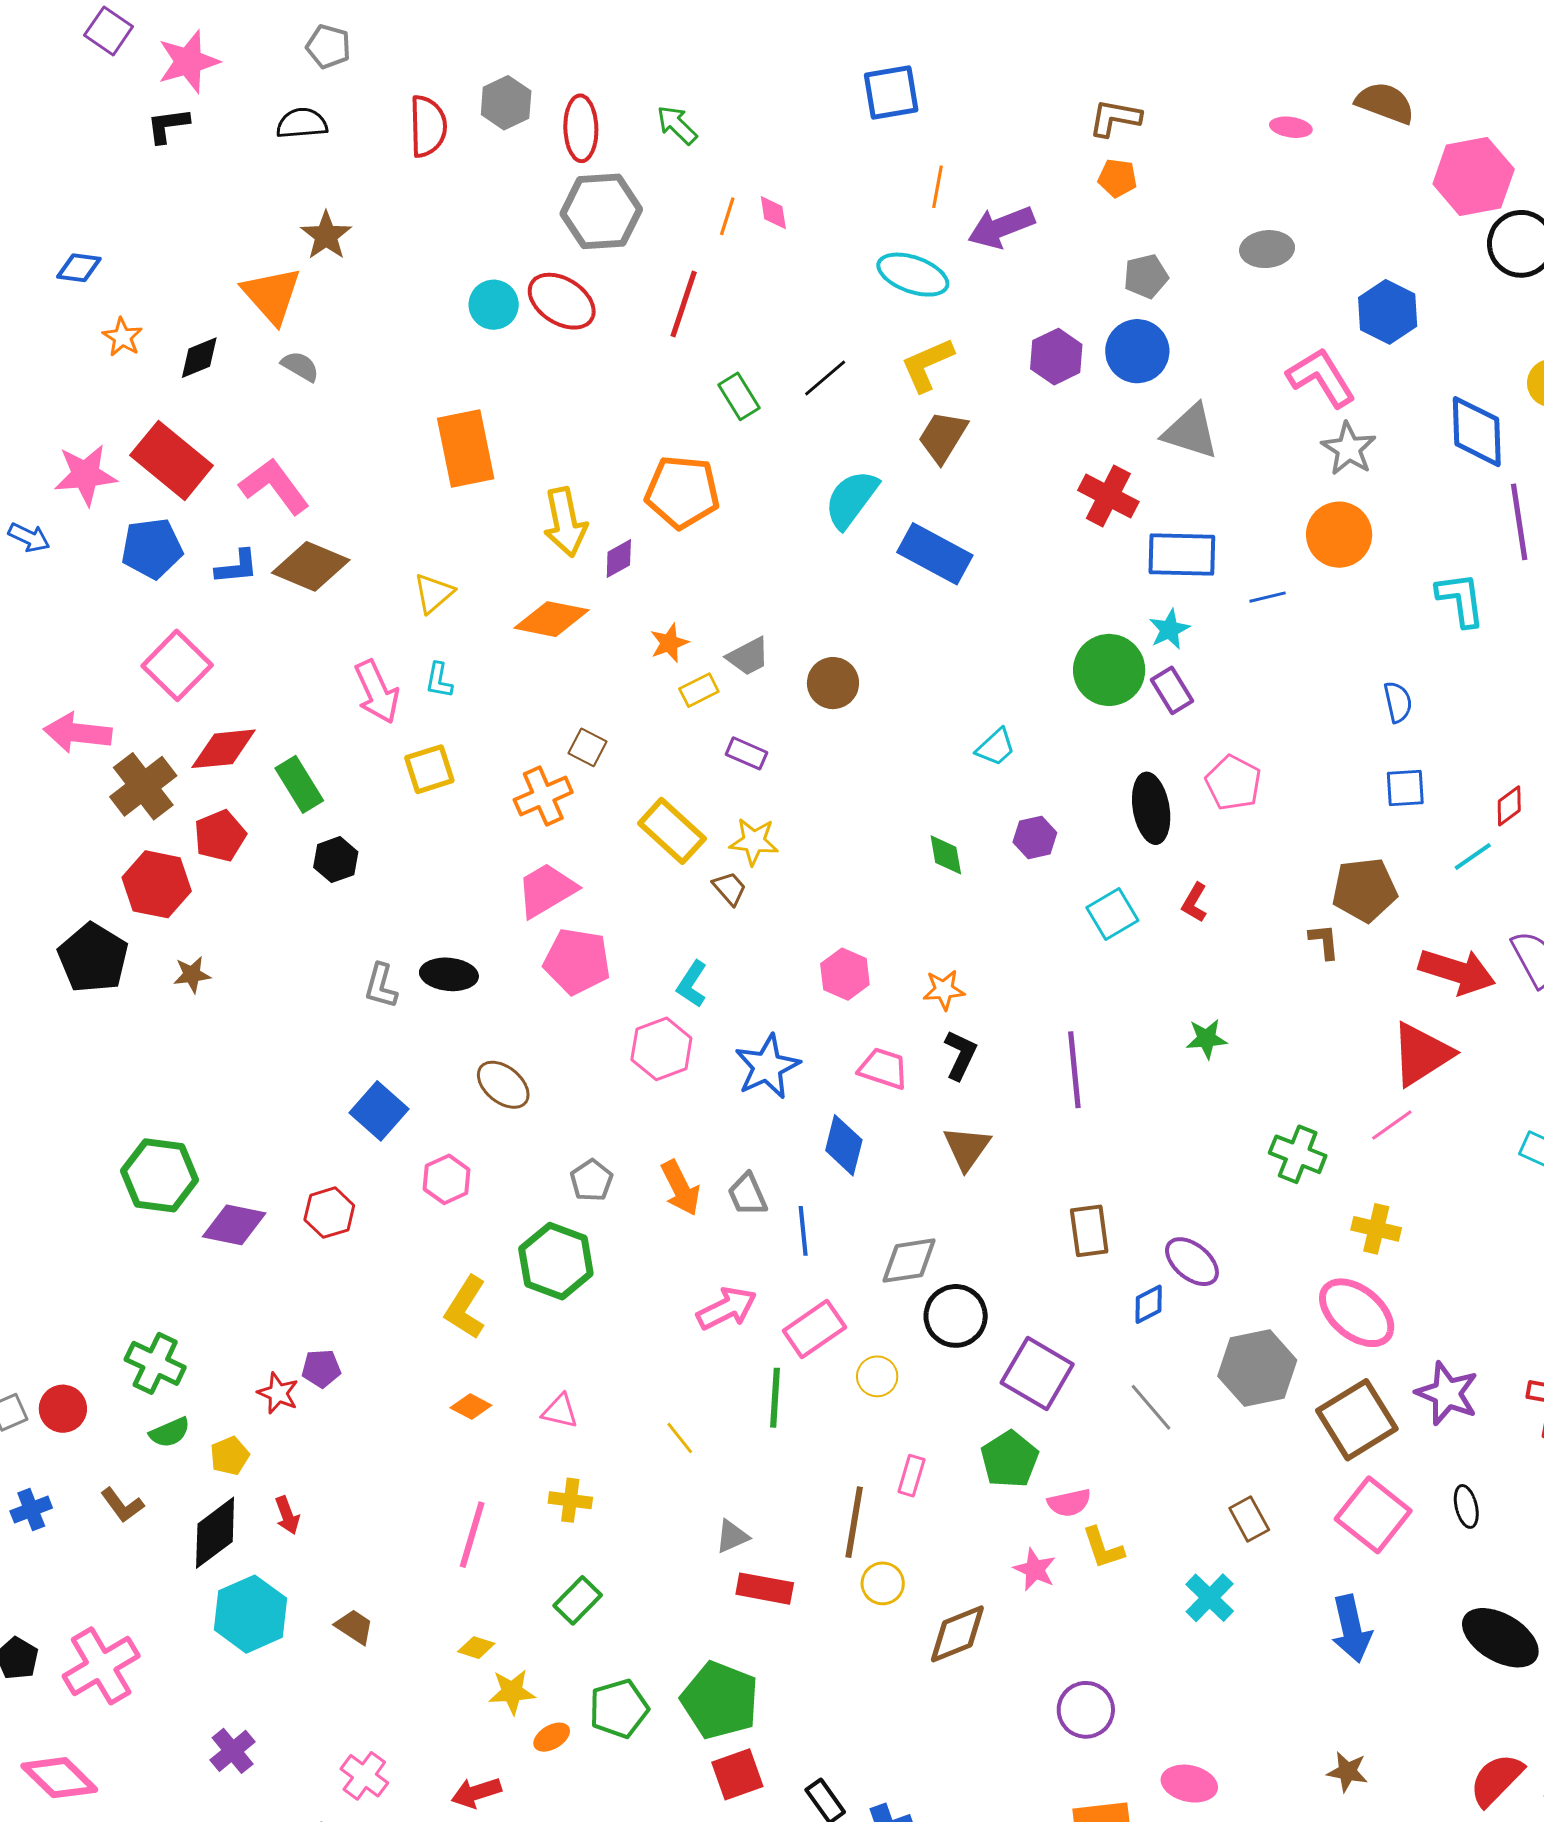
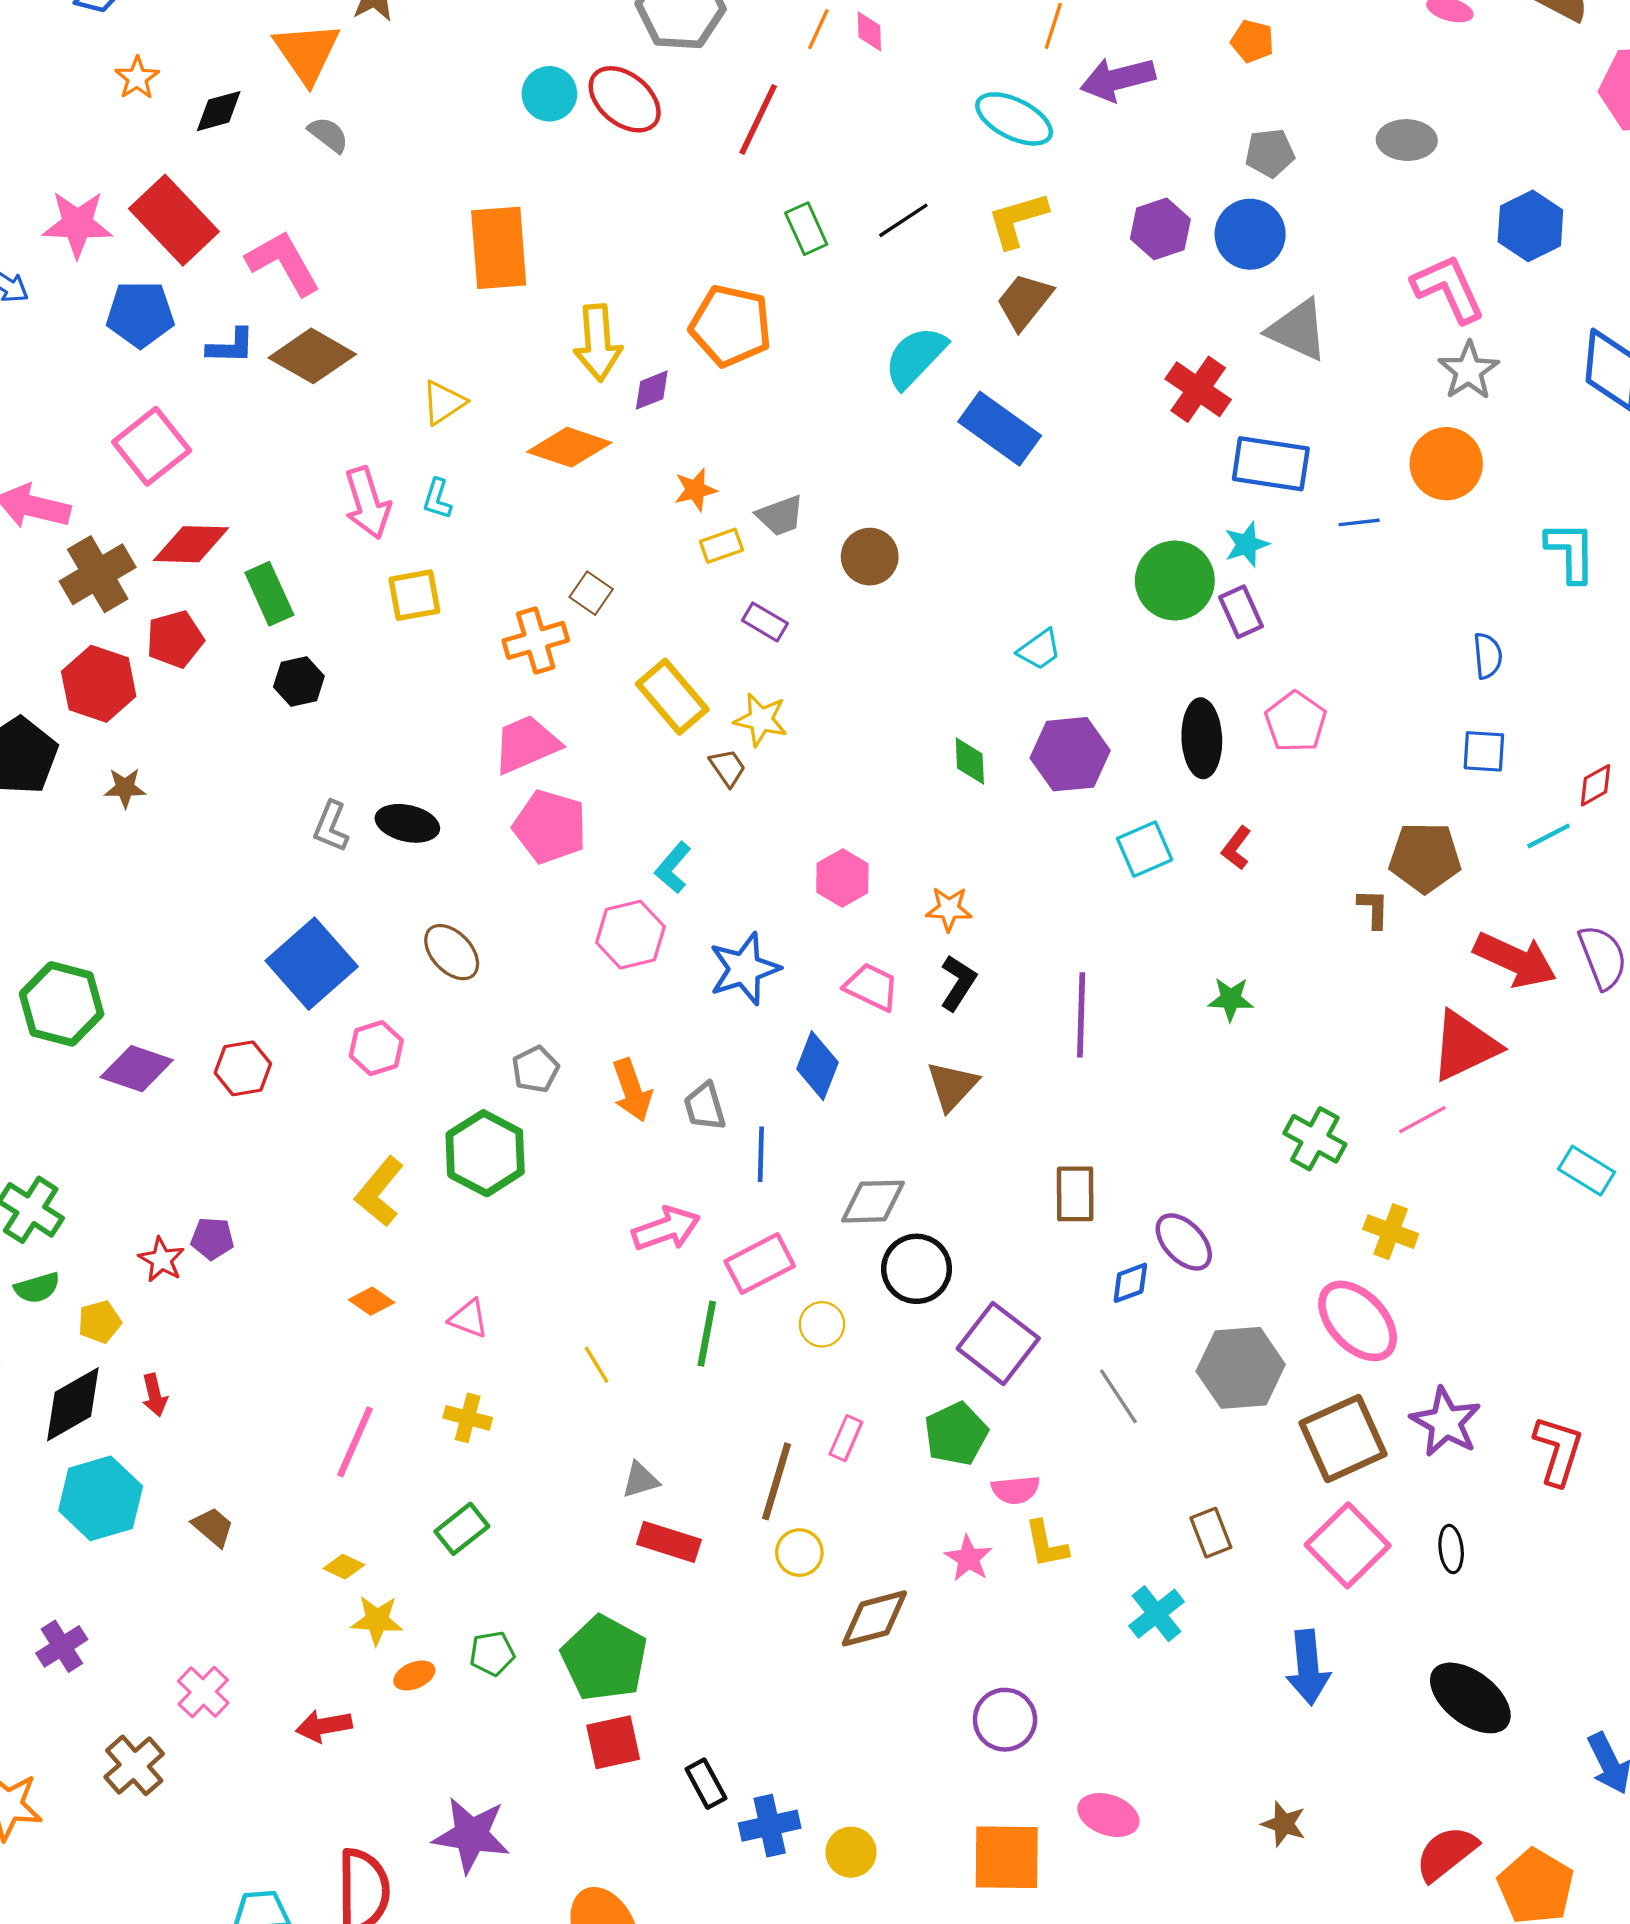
purple hexagon: (1035, 837) -> (1070, 754), size x1.6
blue square: (379, 1111) -> (312, 964), size x1.4
green pentagon: (619, 1709) -> (492, 1653), size x0.7

